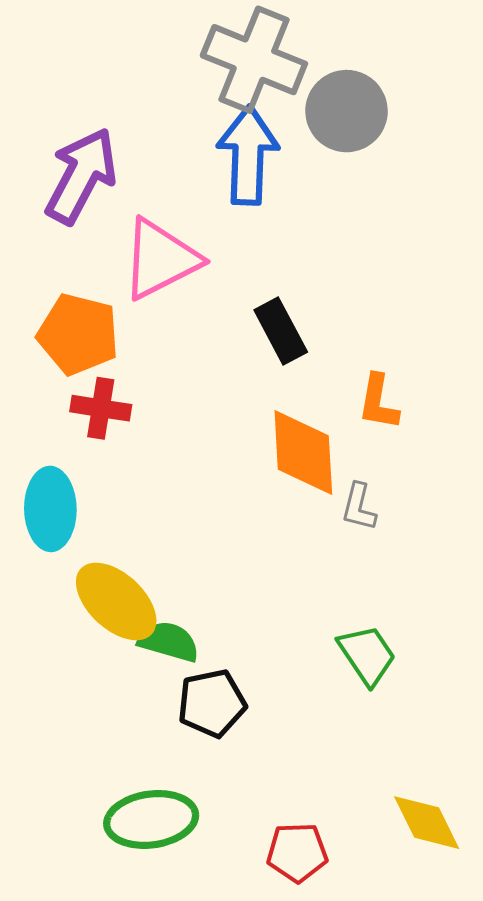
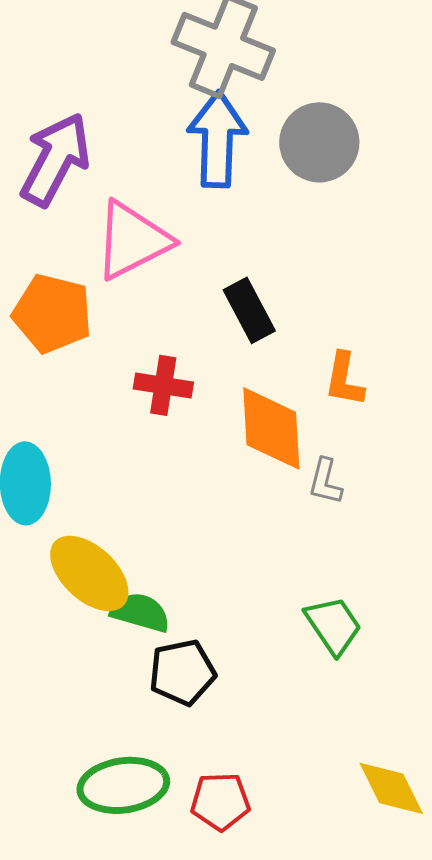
gray circle: (346, 111) -> (319, 142), moved
red cross: (101, 408) -> (163, 385), moved
red pentagon: (297, 852) -> (220, 801), moved

